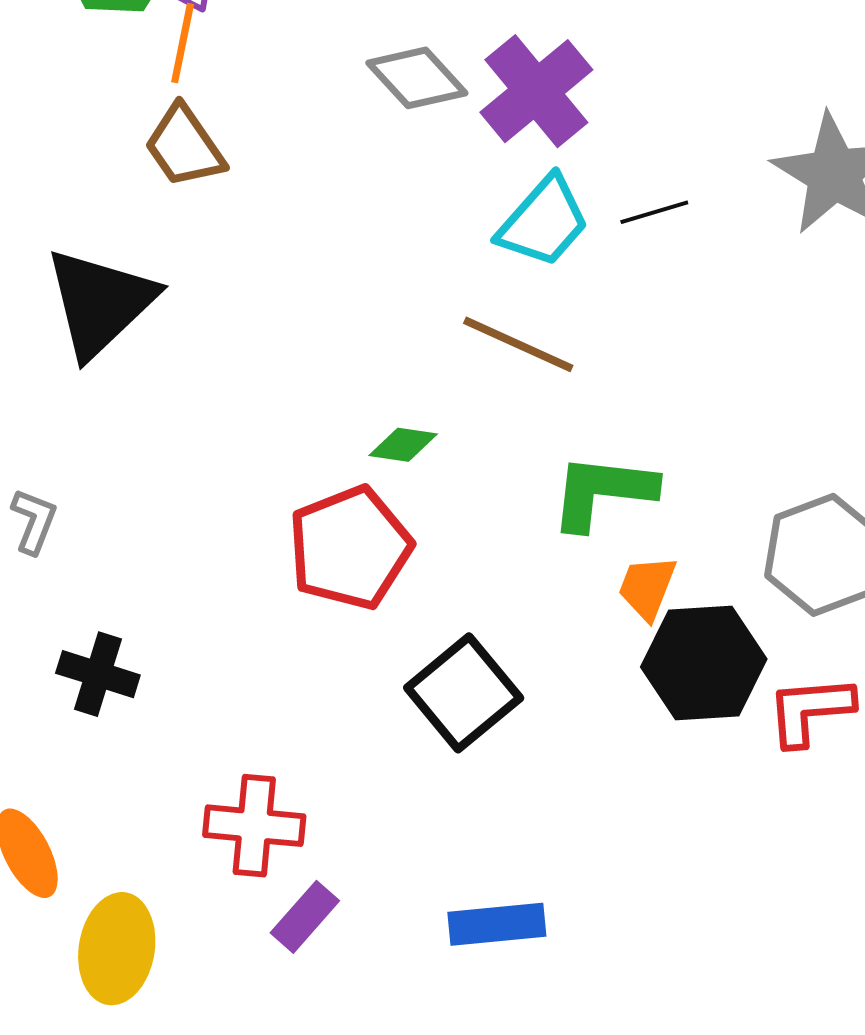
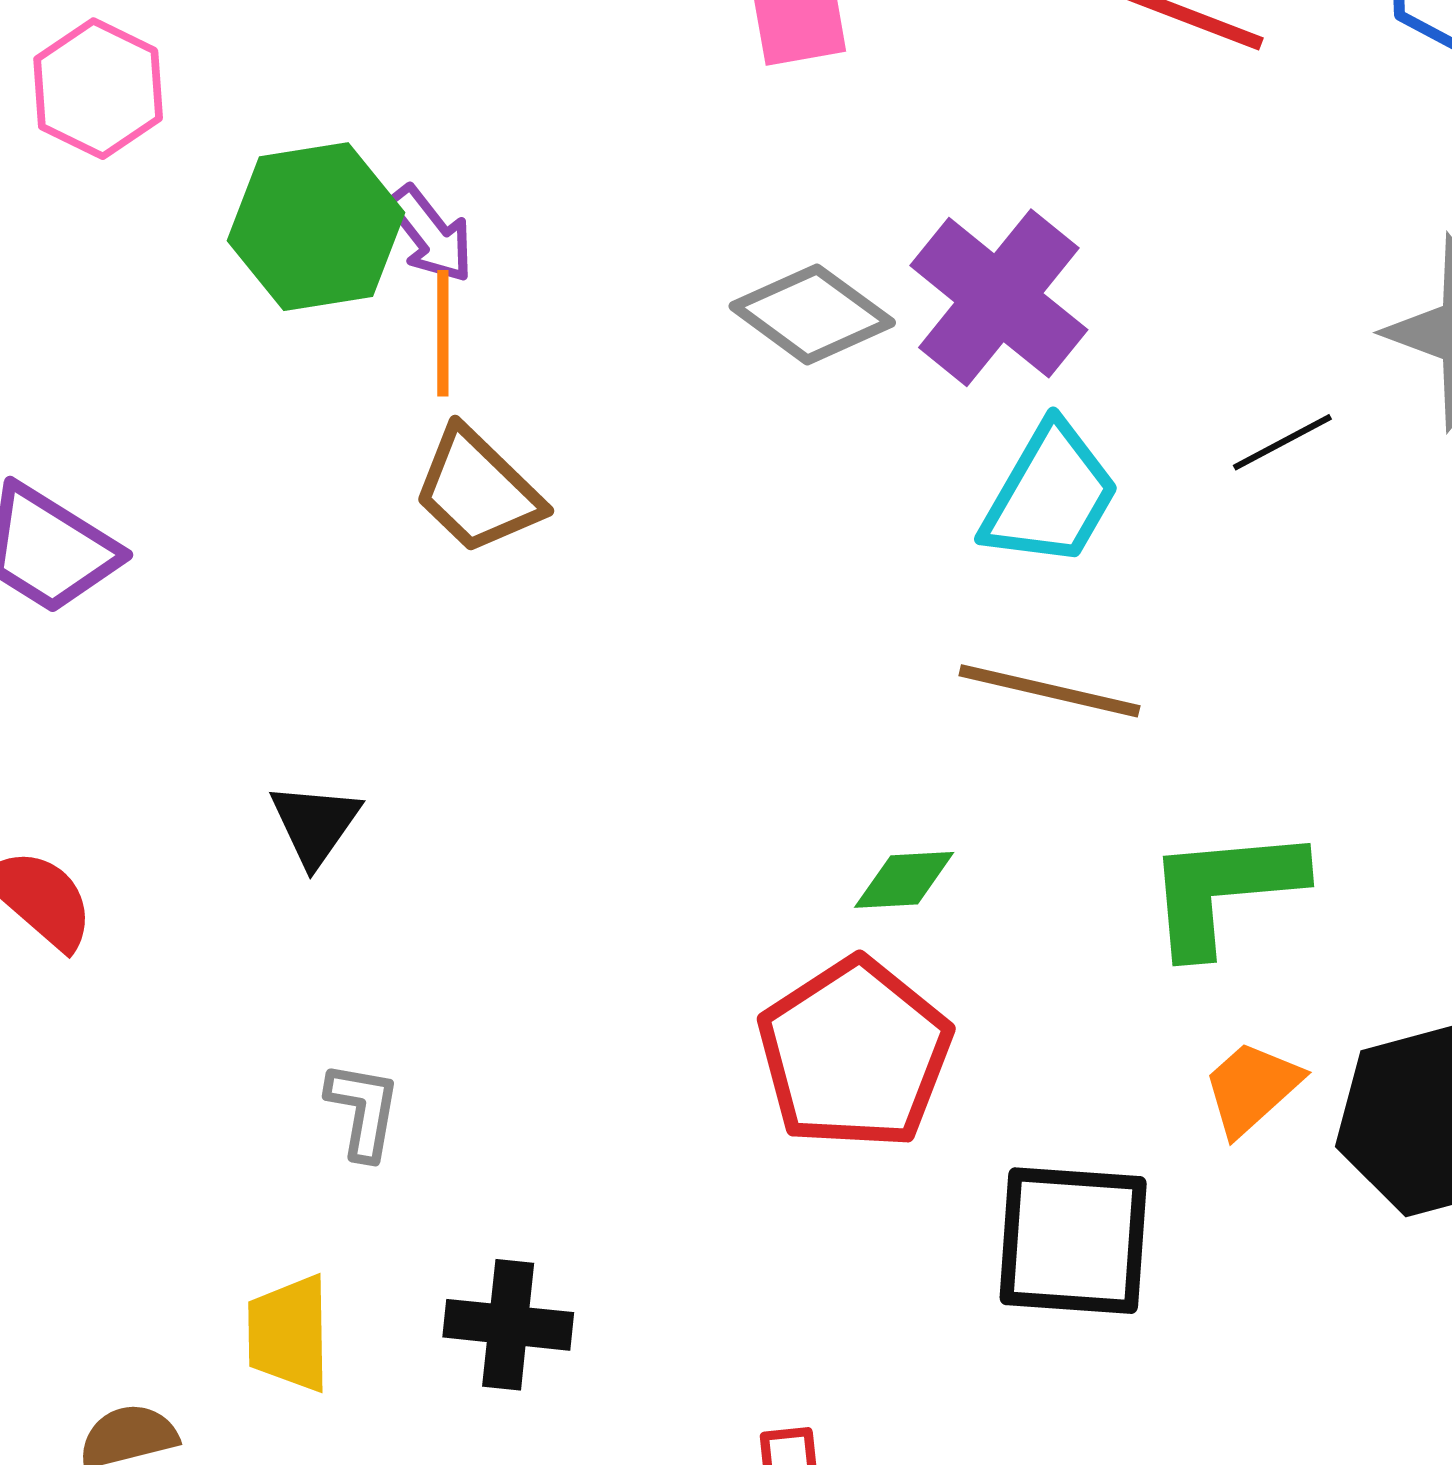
black line: (654, 212) -> (1282, 442), moved
black triangle: (100, 303) -> (315, 824), moved, size x0.5
orange trapezoid: (647, 588) -> (1252, 1088), moved, turned 38
black square: (464, 693) -> (1073, 1241), turned -35

